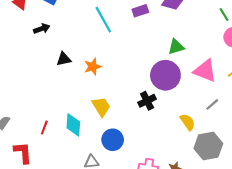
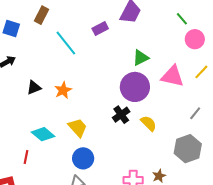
gray line: (212, 104) -> (195, 113), moved
yellow semicircle: (188, 122) -> (149, 123), moved
cyan diamond: (73, 125) -> (43, 134), moved, turned -45
blue circle: (113, 140) -> (83, 158), moved

